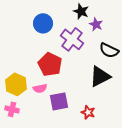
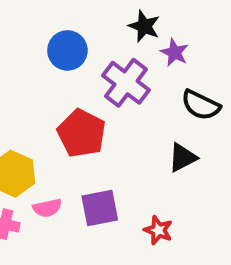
black triangle: (100, 76) -> (183, 158), size x0.7
pink semicircle: (40, 88) -> (47, 208), moved

